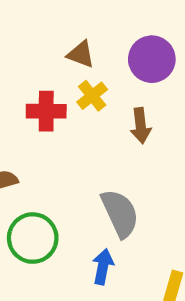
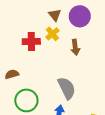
brown triangle: (81, 54) -> (55, 15), moved, turned 32

